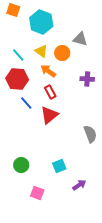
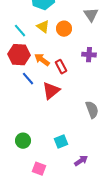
gray triangle: (80, 39) -> (91, 15), moved, turned 42
orange arrow: (48, 71) -> (42, 60), moved
red rectangle: (50, 92) -> (61, 67), moved

